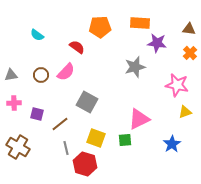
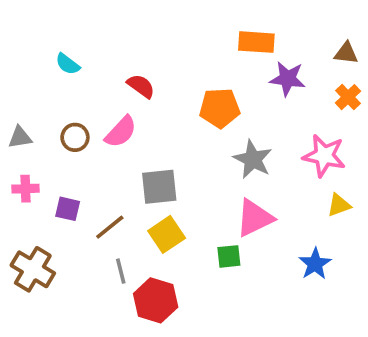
orange pentagon: (100, 27) -> (220, 108), moved
gray star: (135, 67) -> (253, 159), moved, turned -30
gray square: (87, 102) -> (159, 187), turned -35
yellow square: (96, 138) -> (167, 234), moved, turned 36

